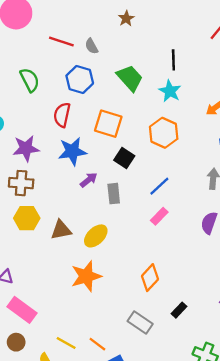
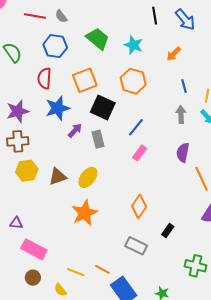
black line: (173, 60) -> (155, 16), moved
orange square: (108, 124) -> (85, 80), turned -30
black square: (124, 158) -> (103, 107), size x1.4

